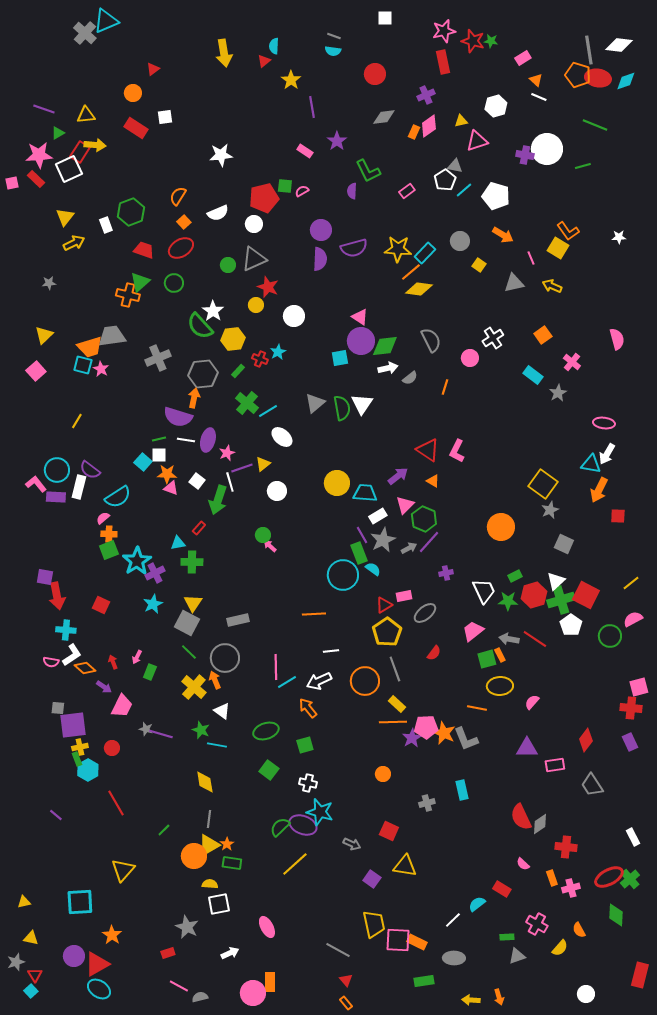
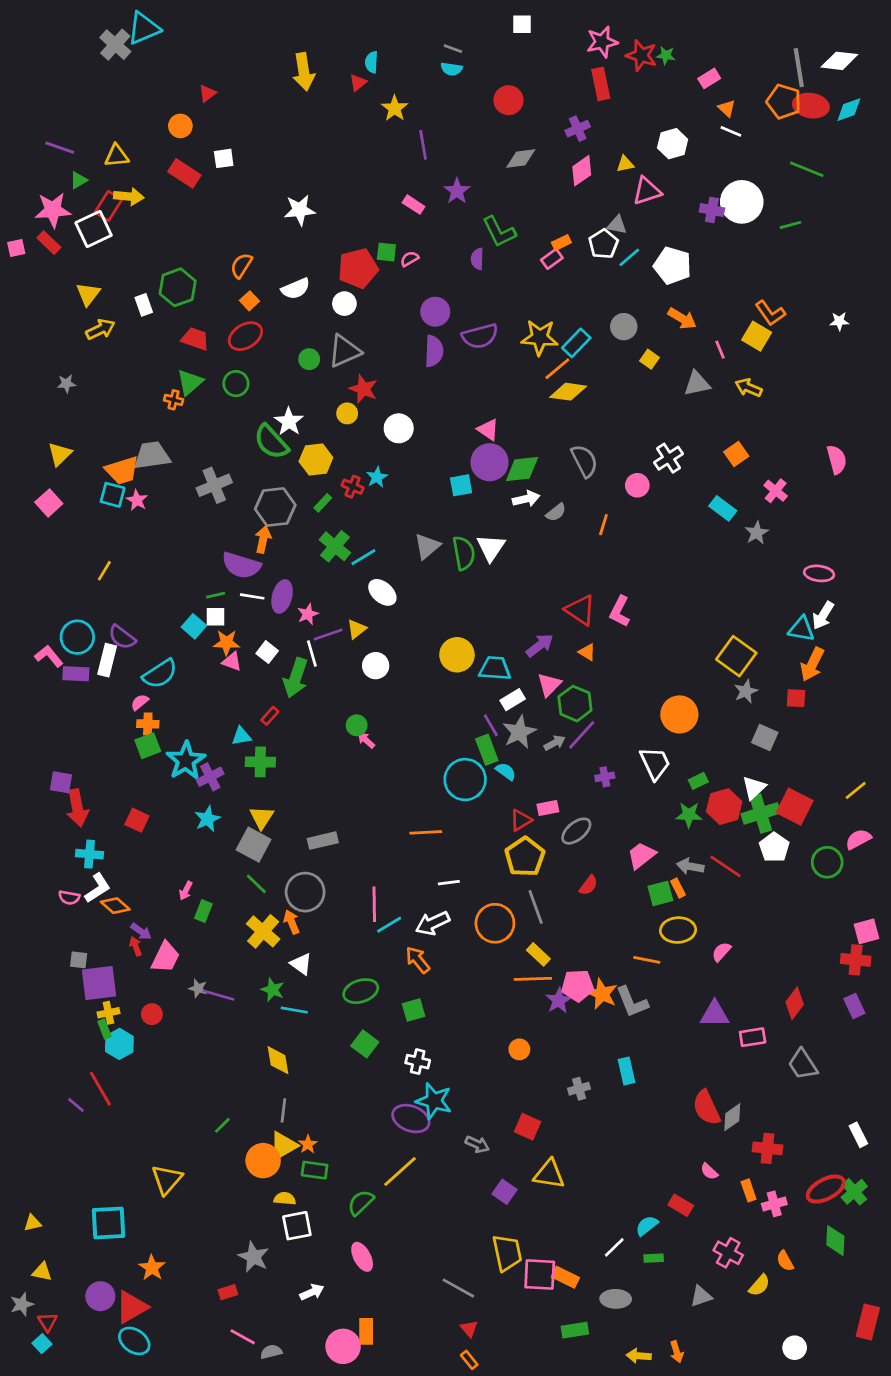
orange rectangle: (414, 132) -> (561, 243), moved, turned 40
orange cross: (128, 295) -> (174, 400), size x0.6
red square: (618, 516) -> (796, 698), moved
white trapezoid: (484, 591) -> (655, 763), moved
red arrow: (113, 662) -> (136, 946), moved
red line: (116, 803) -> (100, 1089), moved
green semicircle: (280, 827) -> (361, 1203), moved
green rectangle: (507, 937) -> (654, 1258), moved

